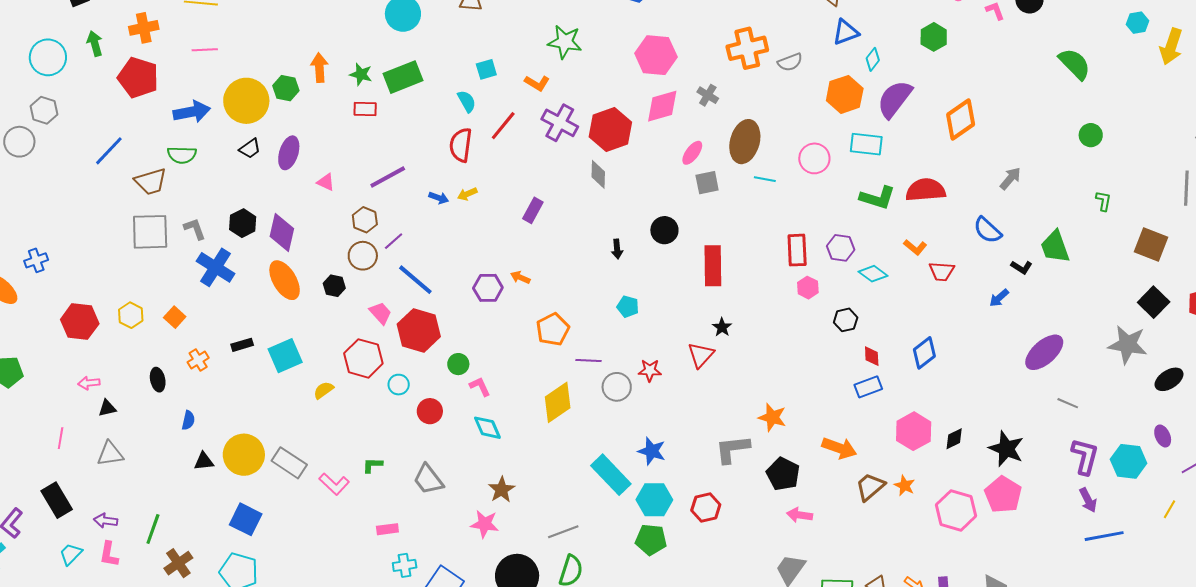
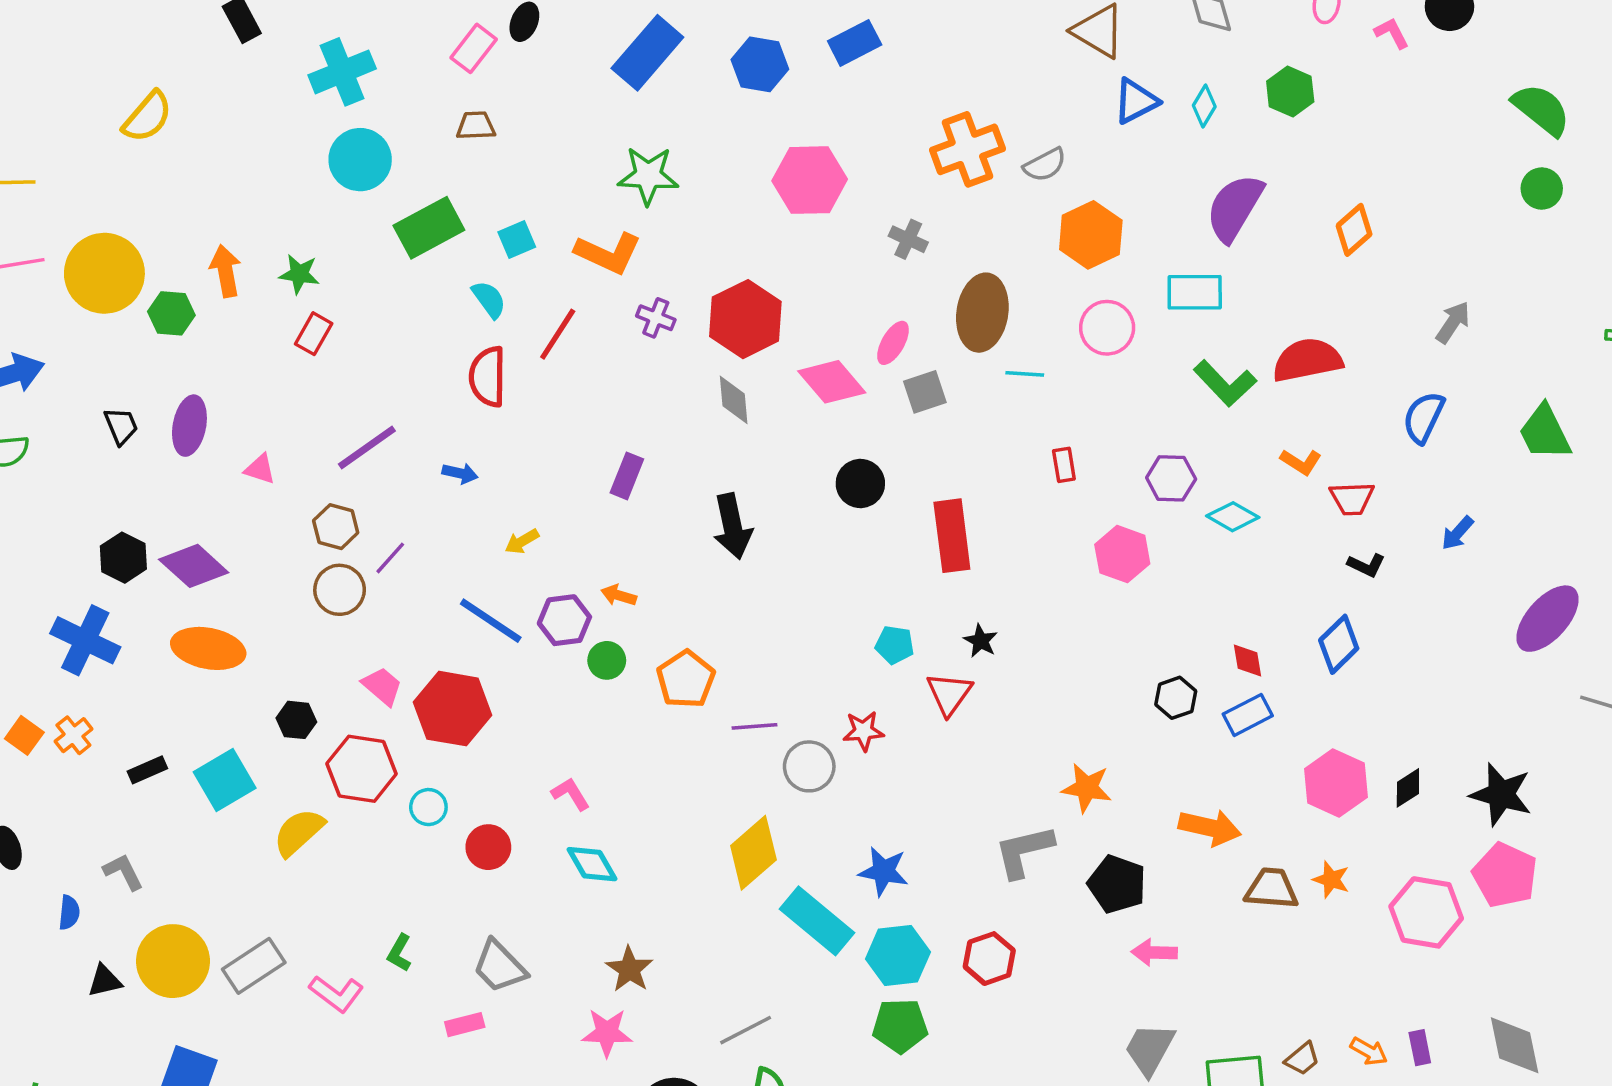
cyan diamond: (873, 59) -> (1204, 106), moved
green rectangle: (403, 77) -> (429, 228), moved
orange L-shape: (537, 83) -> (608, 253), size x1.5
orange hexagon: (845, 94) -> (1091, 235), moved
yellow circle: (246, 101) -> (104, 273), moved
pink diamond: (662, 106) -> (832, 382), moved, turned 72
red rectangle: (365, 109) -> (314, 334), turned -55
orange diamond: (961, 120) -> (1354, 230), size x0.7
purple cross: (560, 123) -> (656, 318), size x0.6
green circle: (1091, 135) -> (1542, 189), moved
black trapezoid: (250, 148) -> (121, 426), turned -70
yellow arrow: (467, 194) -> (522, 541), moved
green L-shape: (877, 198) -> (1225, 383), turned 36
gray L-shape: (195, 229) -> (123, 872), moved
blue semicircle: (987, 230) -> (1424, 417), turned 80
purple diamond: (282, 233) -> (194, 566), turned -54
black arrow: (617, 249) -> (732, 526), moved, size x1.8
red rectangle: (797, 250) -> (1064, 465), moved, size x0.6
black L-shape: (1022, 267) -> (1366, 565), moved
orange ellipse: (285, 280) -> (208, 648), turned -42
blue line: (415, 280) -> (491, 621), moved
black hexagon: (334, 286) -> (296, 720), moved
pink hexagon: (808, 288) -> (1122, 554), size x1.4
cyan pentagon: (628, 307) -> (895, 645), moved
black hexagon: (846, 320) -> (1176, 698), moved
orange cross: (198, 360) -> (73, 735), moved
green circle: (458, 364) -> (607, 660), moved
yellow semicircle: (324, 390) -> (299, 832), size x1.5
yellow diamond: (558, 402) -> (753, 853), moved
gray rectangle: (289, 463) -> (254, 966), turned -60
green L-shape: (372, 465) -> (399, 953), turned -55
brown trapezoid: (870, 487) -> (1272, 889), turned 52
pink rectangle: (387, 529) -> (465, 1025), moved

